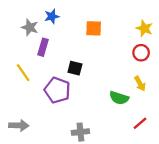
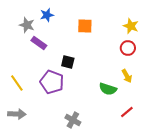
purple rectangle: (43, 47) -> (39, 43), turned -70
yellow line: (23, 73) -> (17, 83), moved
gray cross: (80, 132) -> (73, 120), turned 35

